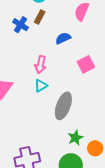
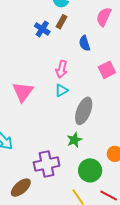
blue semicircle: (63, 38) -> (85, 43), turned -84
green star: (75, 138) -> (74, 140), moved

